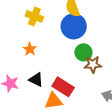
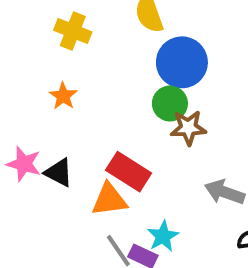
blue circle: (74, 26) -> (182, 62), moved
black triangle: (36, 80) -> (59, 172), moved

